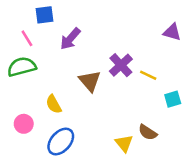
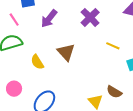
purple cross: (121, 65) -> (90, 17), moved
yellow semicircle: (54, 104) -> (37, 62), moved

